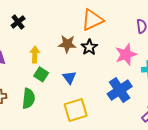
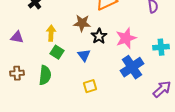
black star: (89, 47) -> (99, 36), moved
pink star: (126, 54) -> (126, 38), moved
yellow square: (76, 110) -> (90, 86), size x0.6

